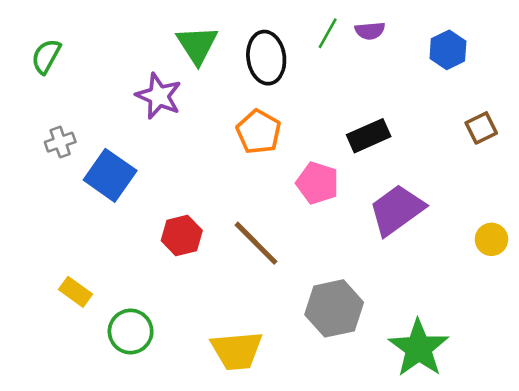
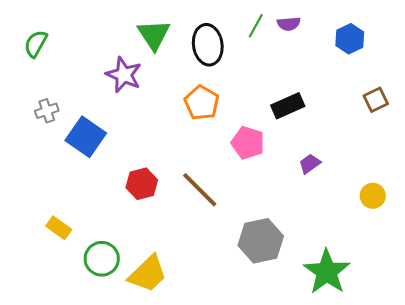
purple trapezoid: (397, 210) -> (310, 164), size x0.5
yellow circle: (491, 239) -> (373, 196), moved
yellow trapezoid: (237, 351) -> (148, 274), moved, turned -39

